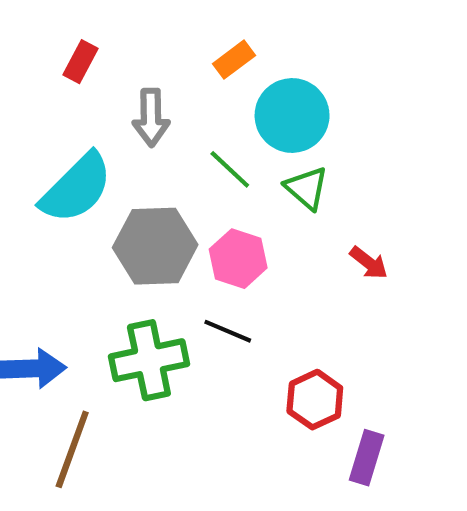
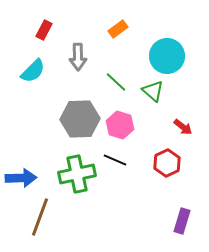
cyan circle: (292, 116) -> (167, 56), moved
cyan semicircle: (76, 188) -> (33, 71), moved, size x0.7
red hexagon: (315, 400) -> (167, 163), moved

